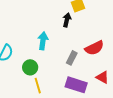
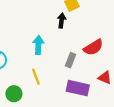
green circle: (30, 67) -> (14, 94), moved
yellow line: (38, 86) -> (36, 77), moved

